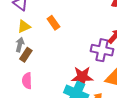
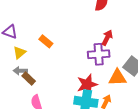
gray arrow: (20, 45) -> (20, 71), turned -88
brown rectangle: (26, 55) -> (29, 78), turned -64

